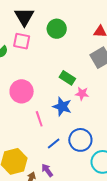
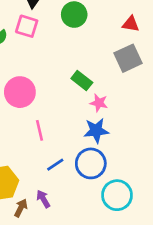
blue star: (62, 107) -> (96, 131), moved, turned -30

